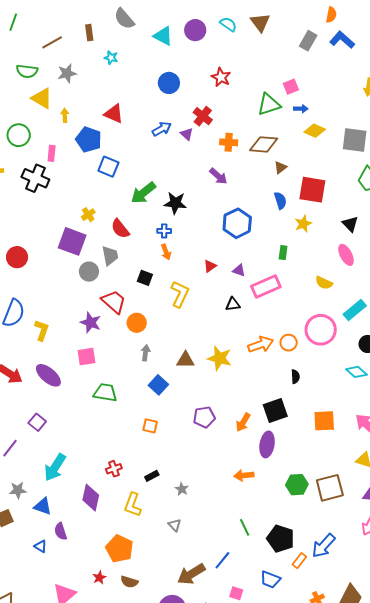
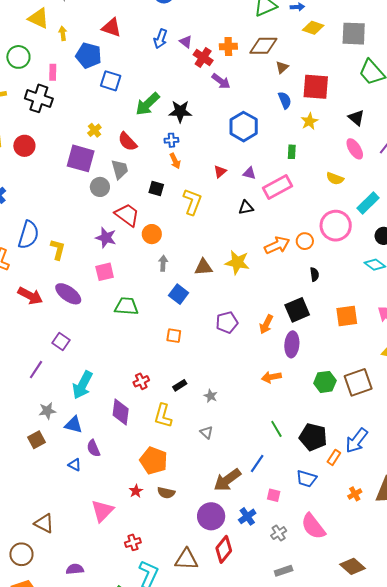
red cross: (203, 116) -> (203, 57), moved
blue arrow: (162, 129) -> (160, 39), turned 144
red circle: (17, 257) -> (24, 146), moved

